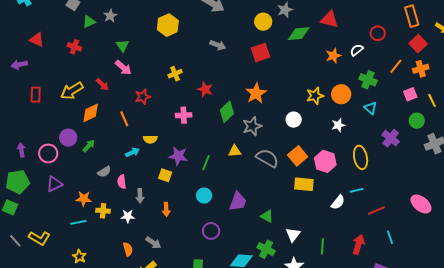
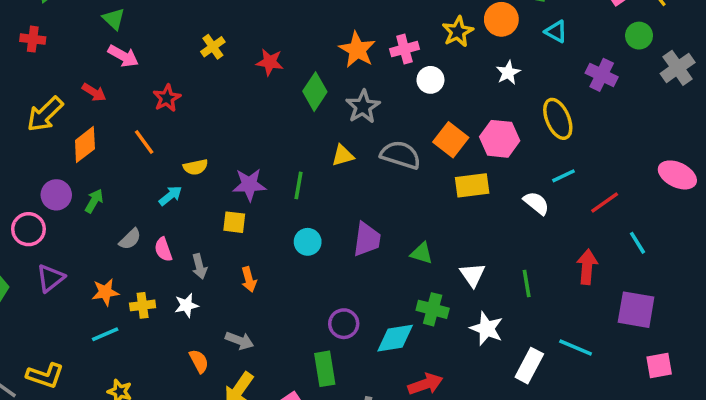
pink cross: (184, 115) -> (404, 49), moved
white semicircle: (338, 202) -> (536, 203), turned -77
purple circle: (211, 231) -> (344, 324), moved

